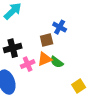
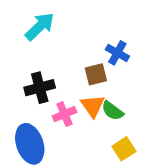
orange triangle: (45, 59) -> (93, 106), turned -42
yellow square: (79, 86) -> (124, 149), moved

